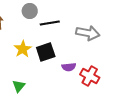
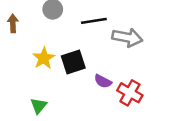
black line: (50, 23) -> (94, 21), moved
purple semicircle: (69, 67) -> (103, 81), turned 32

